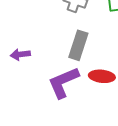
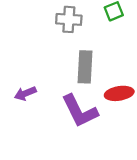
purple L-shape: (63, 82) -> (80, 111), turned -78

